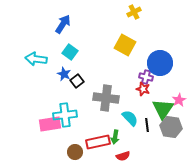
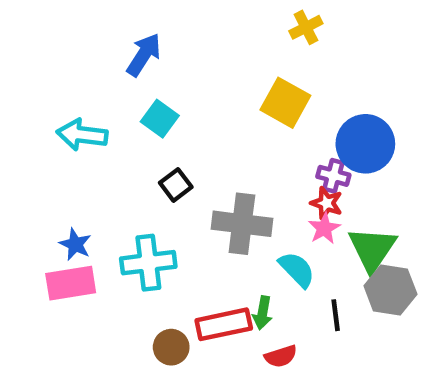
blue star: (64, 74) -> (75, 244), moved
pink star: (179, 100) -> (324, 228), moved
pink rectangle: (50, 124) -> (71, 283), moved
black line: (147, 125) -> (336, 315), moved

